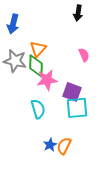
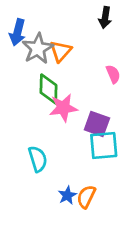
orange triangle: (38, 49) -> (61, 51), moved
gray star: (15, 61) -> (38, 49), moved, turned 30
cyan semicircle: (38, 109) -> (38, 159), moved

